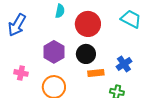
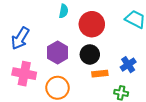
blue arrow: (17, 25) -> (20, 38), moved
pink cross: (21, 73) -> (24, 74), size x1.6

